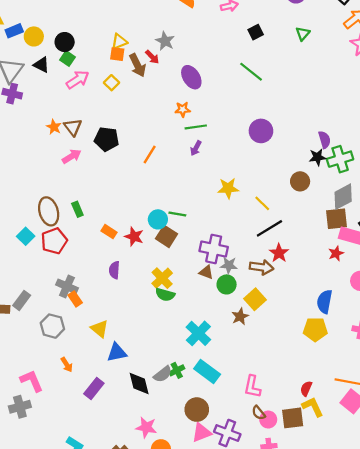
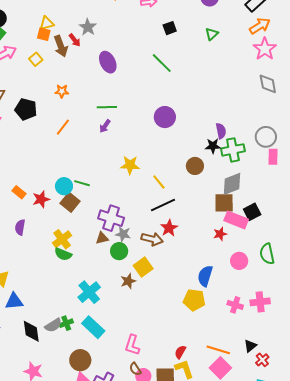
orange star: (183, 109) -> (62, 91), moved
red star: (134, 237) -> (41, 199), turned 30
brown triangle: (206, 272) -> (102, 238), turned -40

